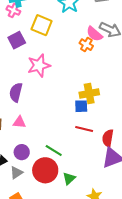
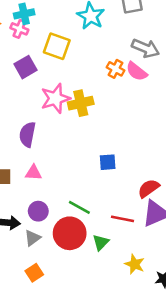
pink semicircle: (94, 34) -> (137, 71), moved
yellow cross: (89, 94) -> (81, 103), moved
blue square: (81, 106) -> (108, 162), moved
red line: (84, 129) -> (122, 219), moved
red semicircle: (108, 138) -> (149, 188), turned 48

